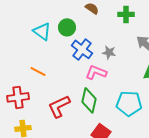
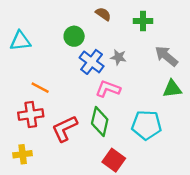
cyan triangle: (42, 31) -> (20, 41), moved, turned -42
gray star: (109, 52) -> (118, 57), moved
red cross: (18, 97) -> (31, 115), moved

